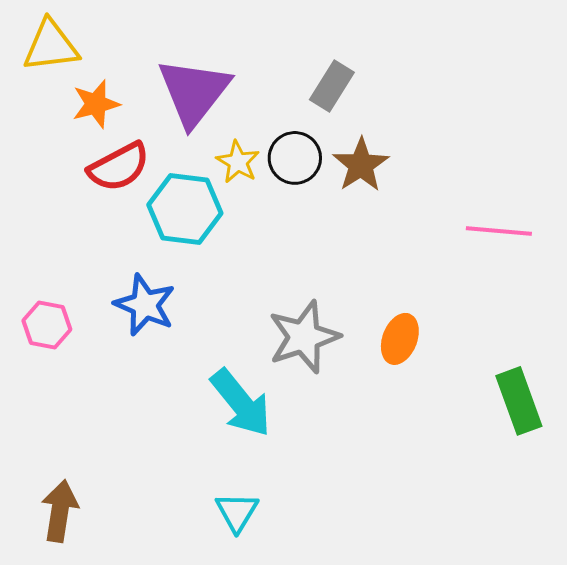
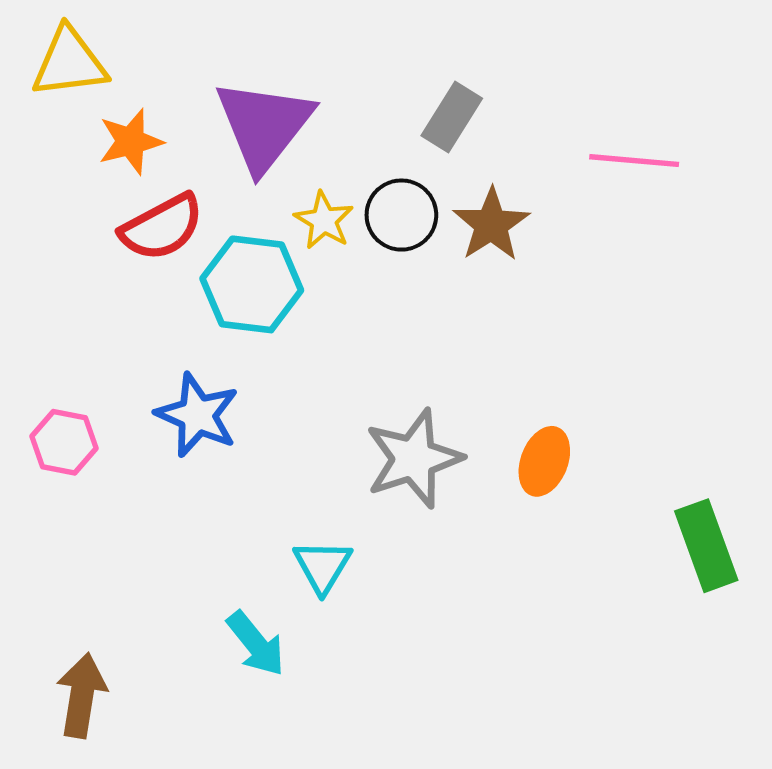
pink line: (499, 231) -> (634, 161), moved
cyan arrow: (241, 403) -> (256, 644), moved, size x0.7
cyan triangle: (237, 512) -> (323, 566), moved

